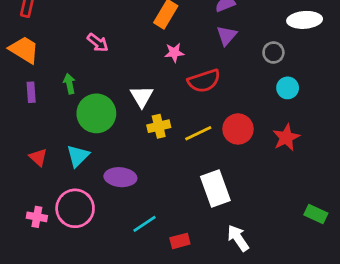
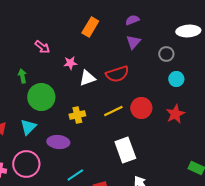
pink star: (174, 52) -> (70, 63), moved
white triangle: (142, 96) -> (87, 78), moved, turned 42
yellow cross: (159, 126) -> (77, 115), moved

